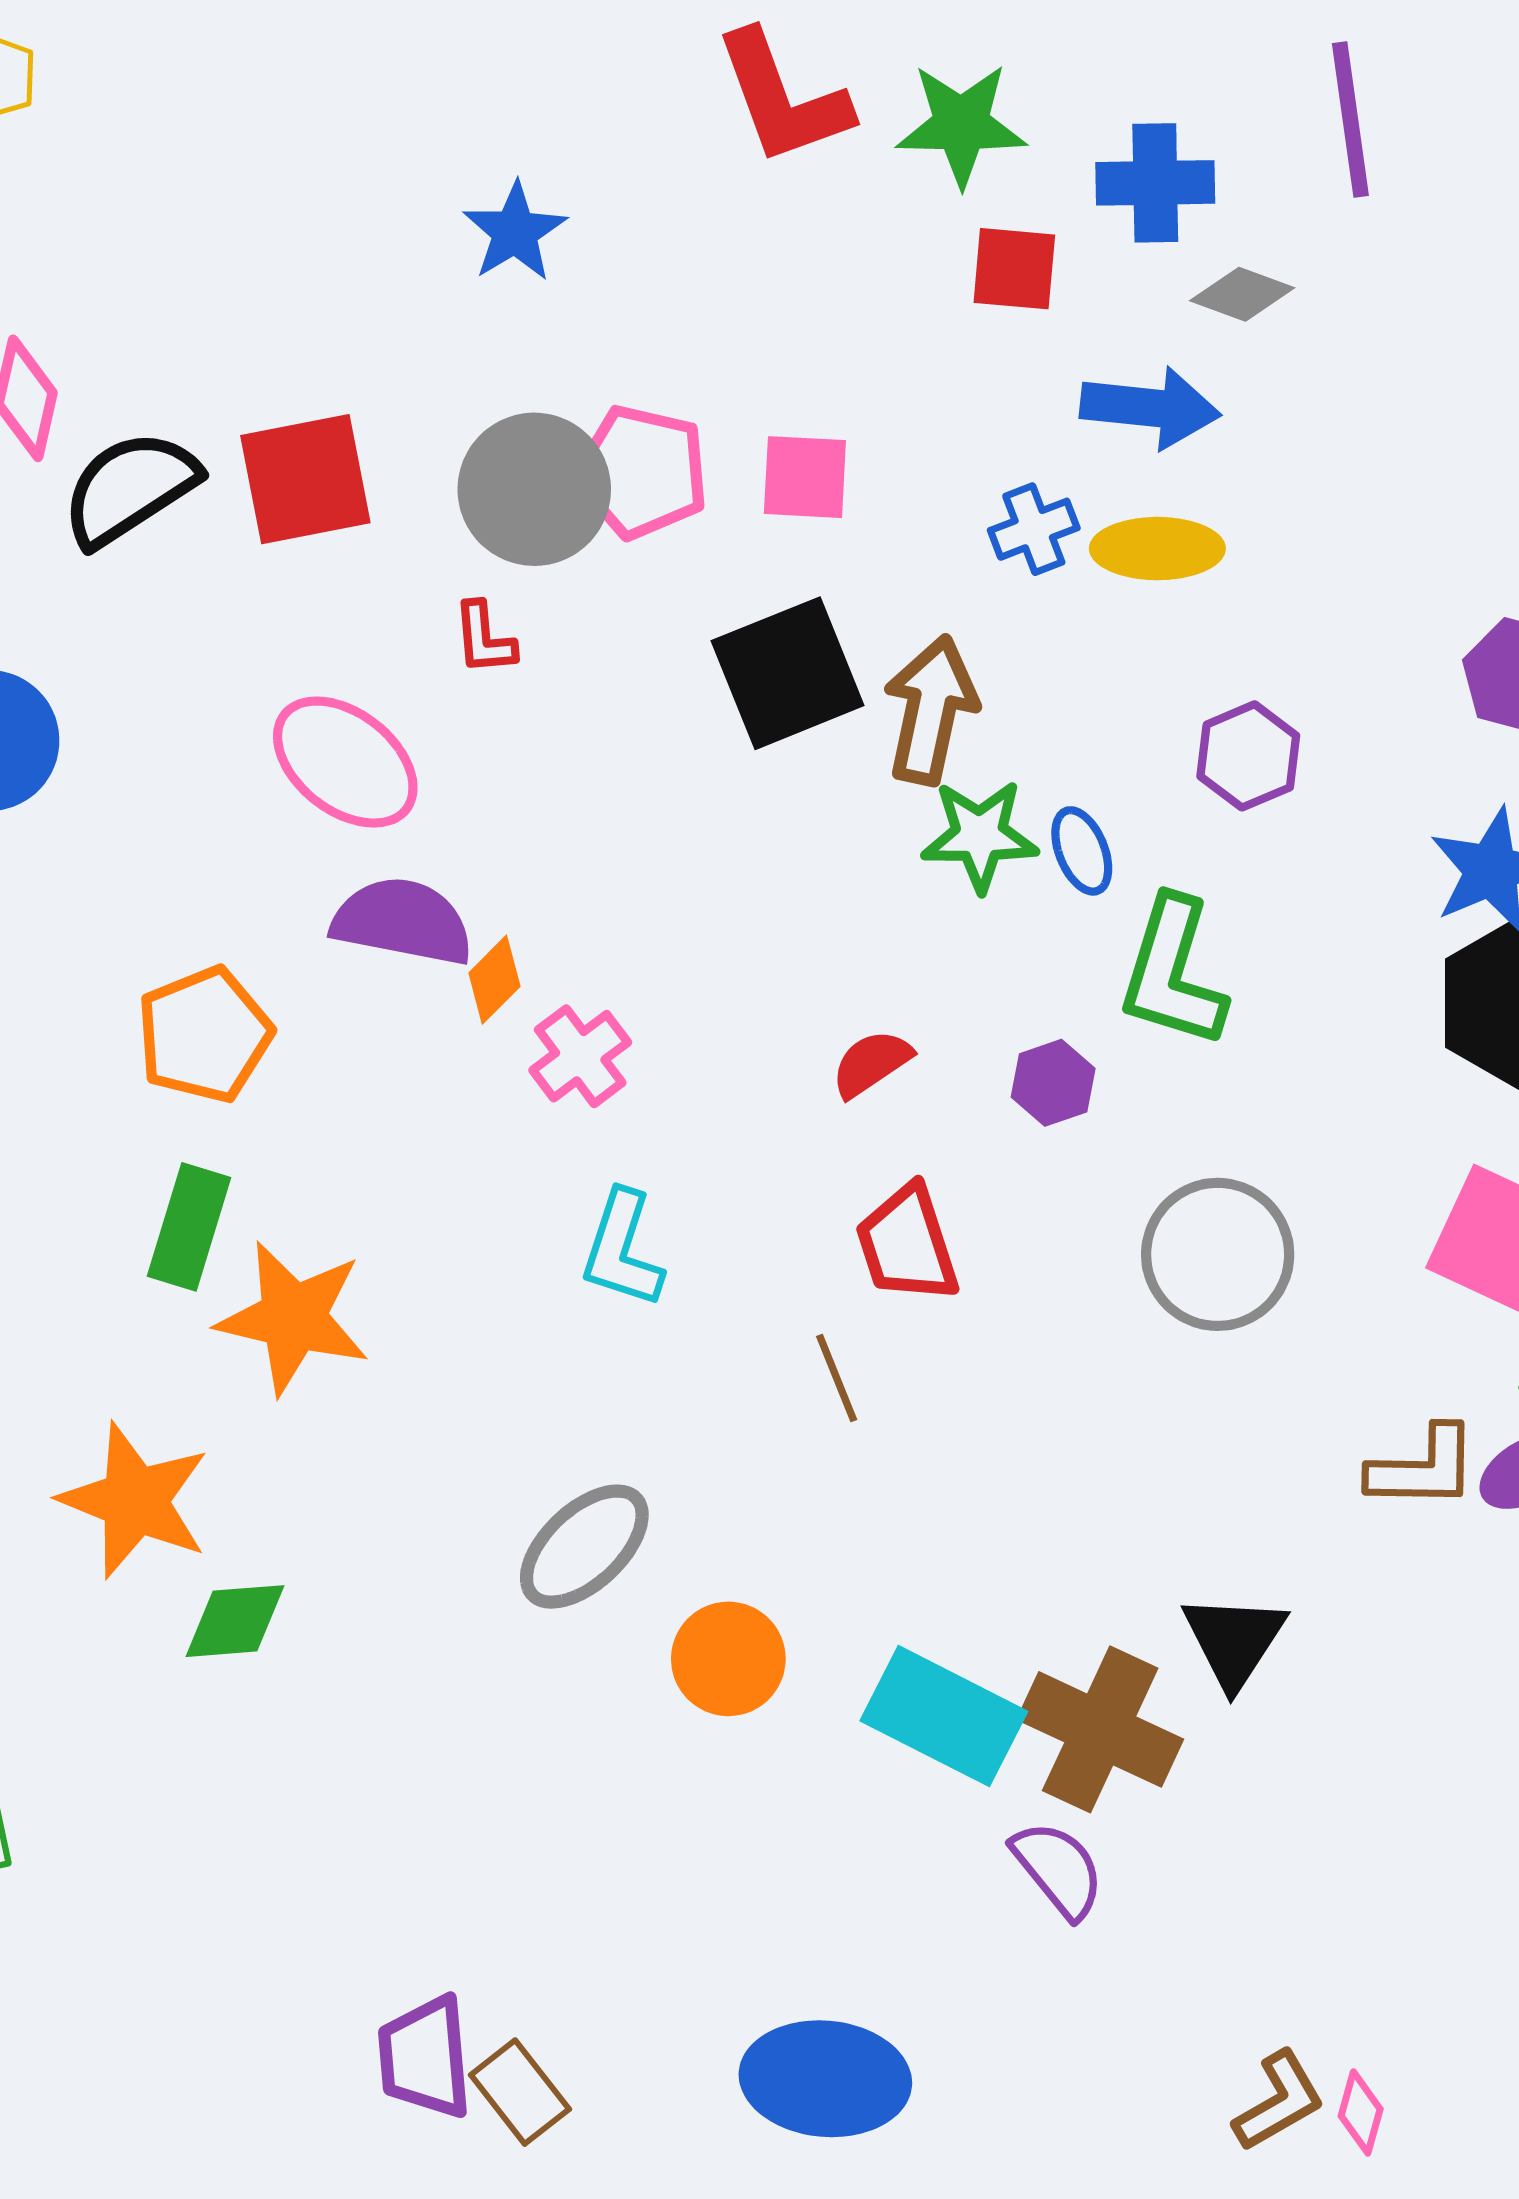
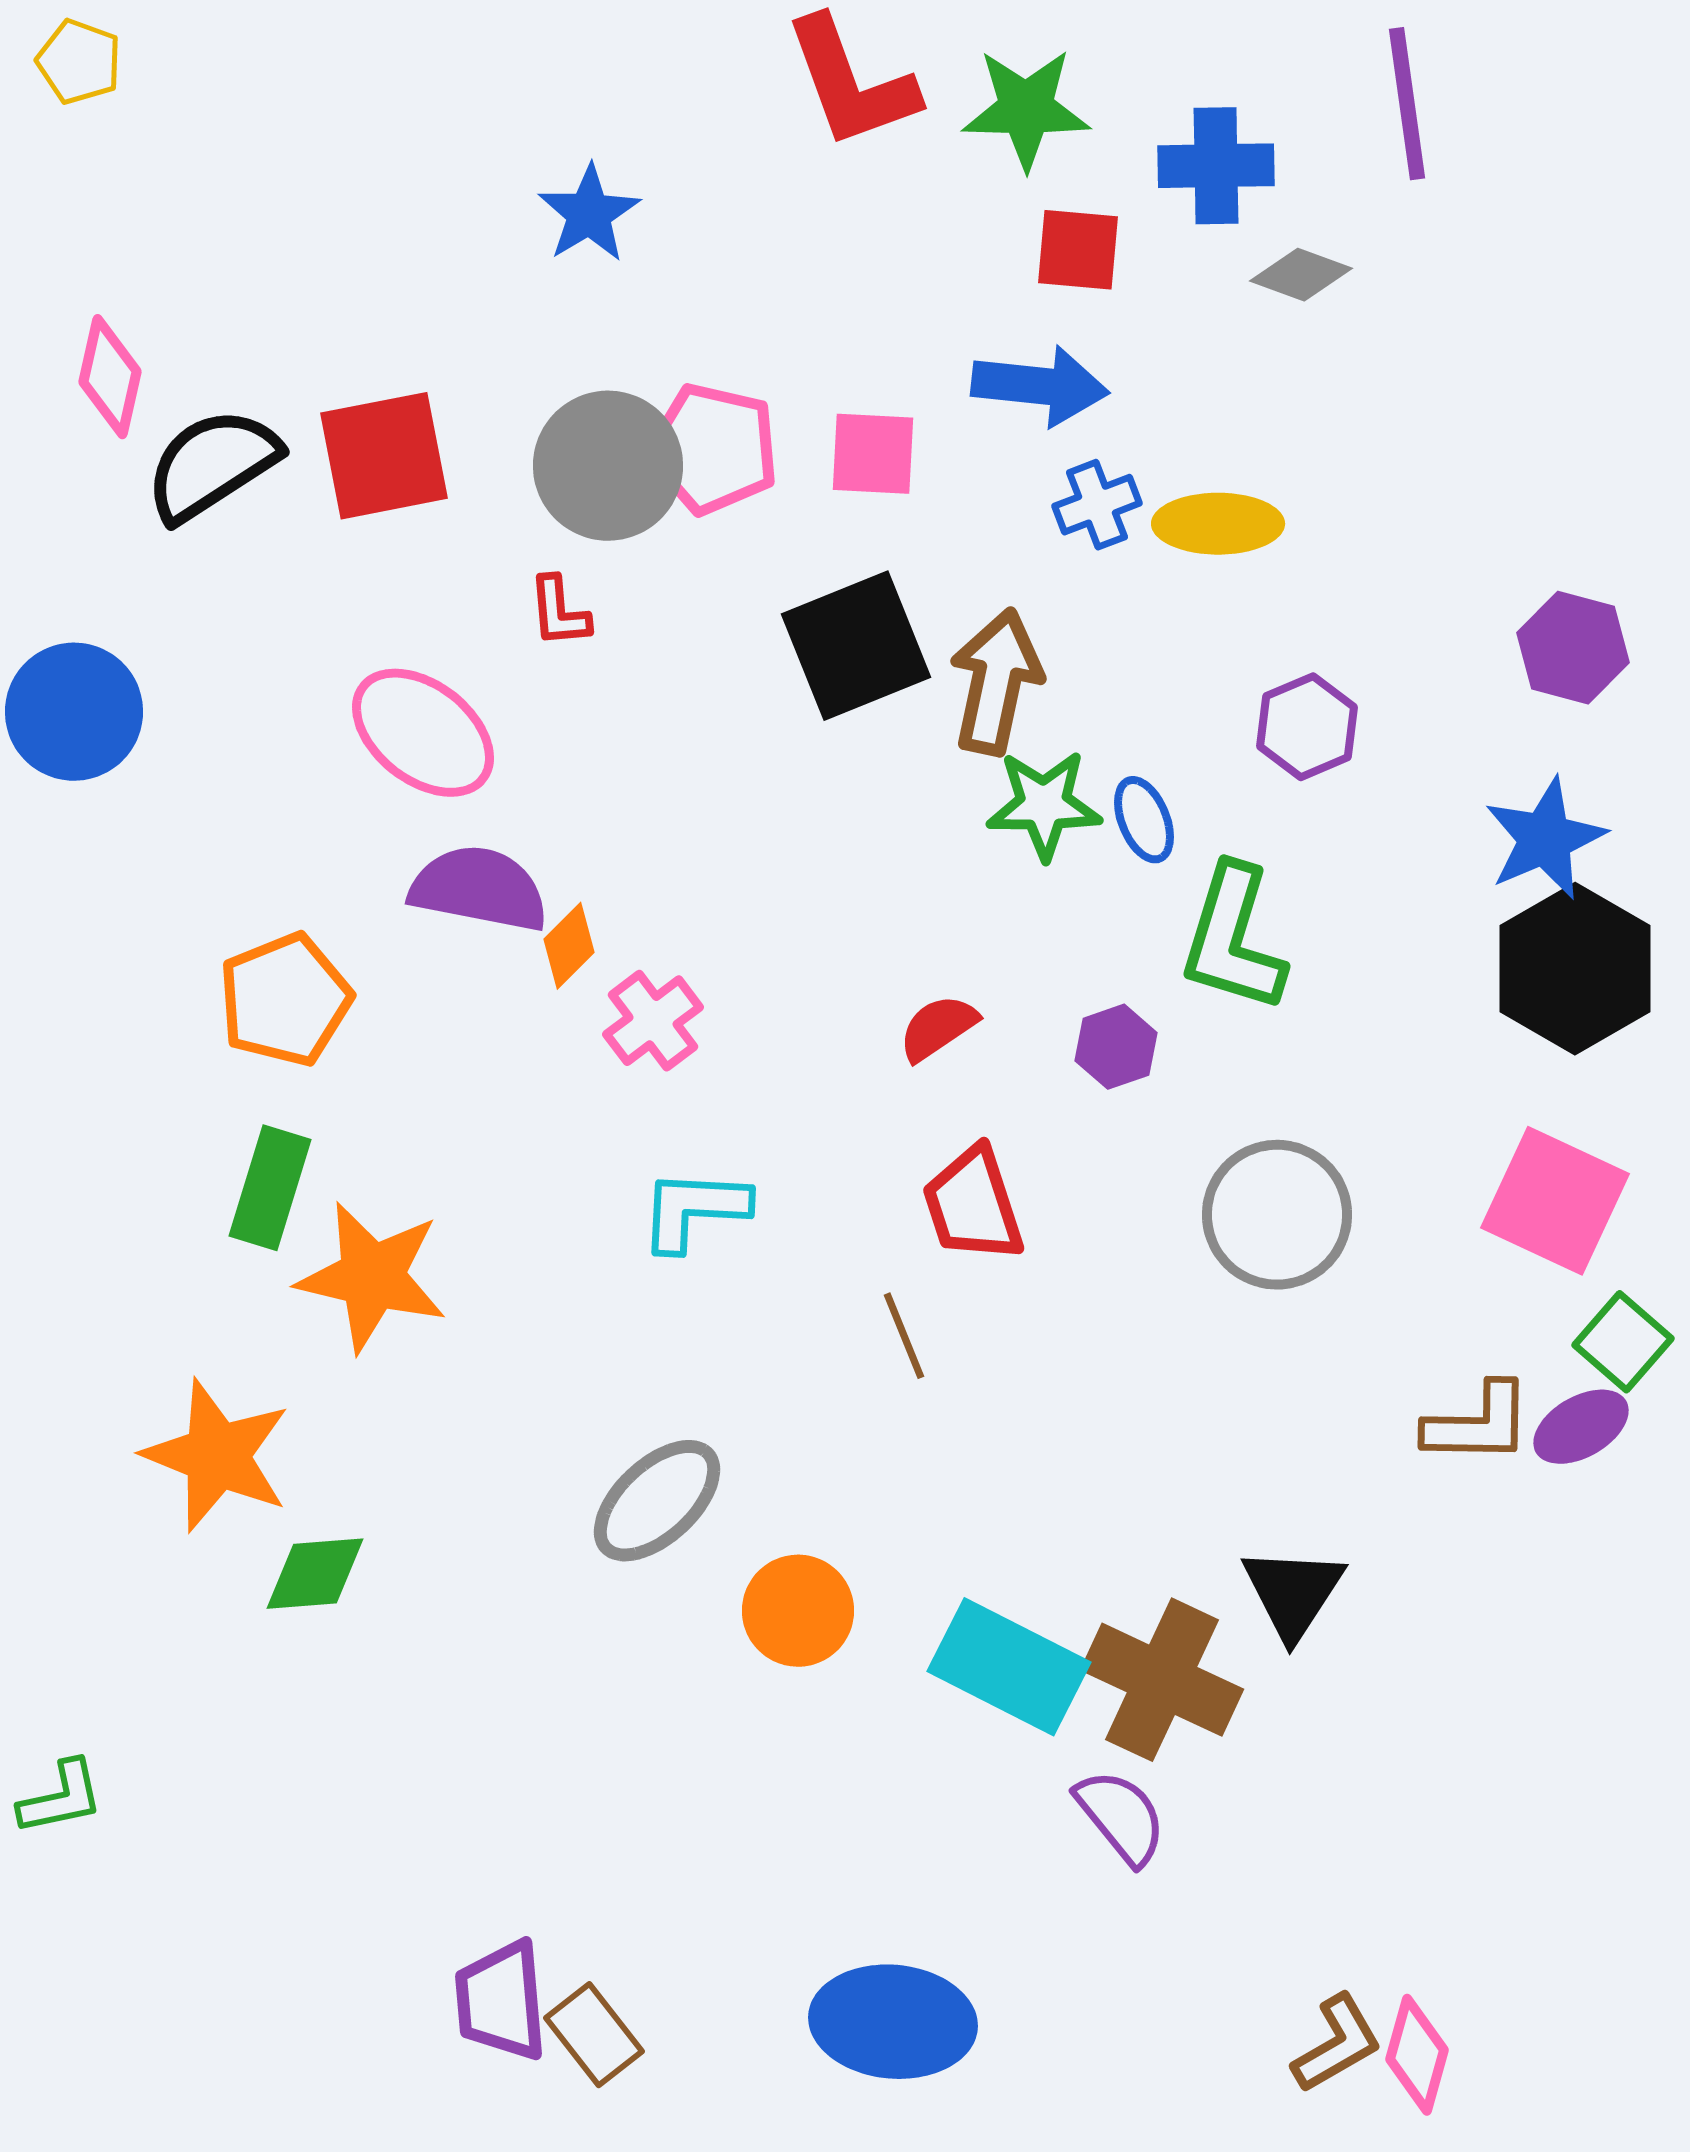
blue arrow: (1150, 408) -> (1040, 386), moved
cyan L-shape: (622, 1249) -> (694, 1210), turned 75
pink diamond: (1361, 2112) -> (1417, 2055), size x1.4

